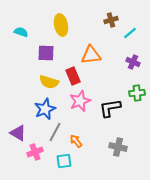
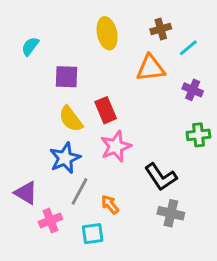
yellow ellipse: (61, 25) -> (107, 33), moved
cyan semicircle: (21, 32) -> (30, 46), turned -72
orange triangle: (91, 55) -> (151, 68), moved
yellow semicircle: (49, 82) -> (71, 119), turned 36
black L-shape: (110, 108) -> (161, 177), moved, turned -115

